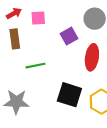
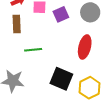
purple square: (69, 36) -> (61, 14), moved

